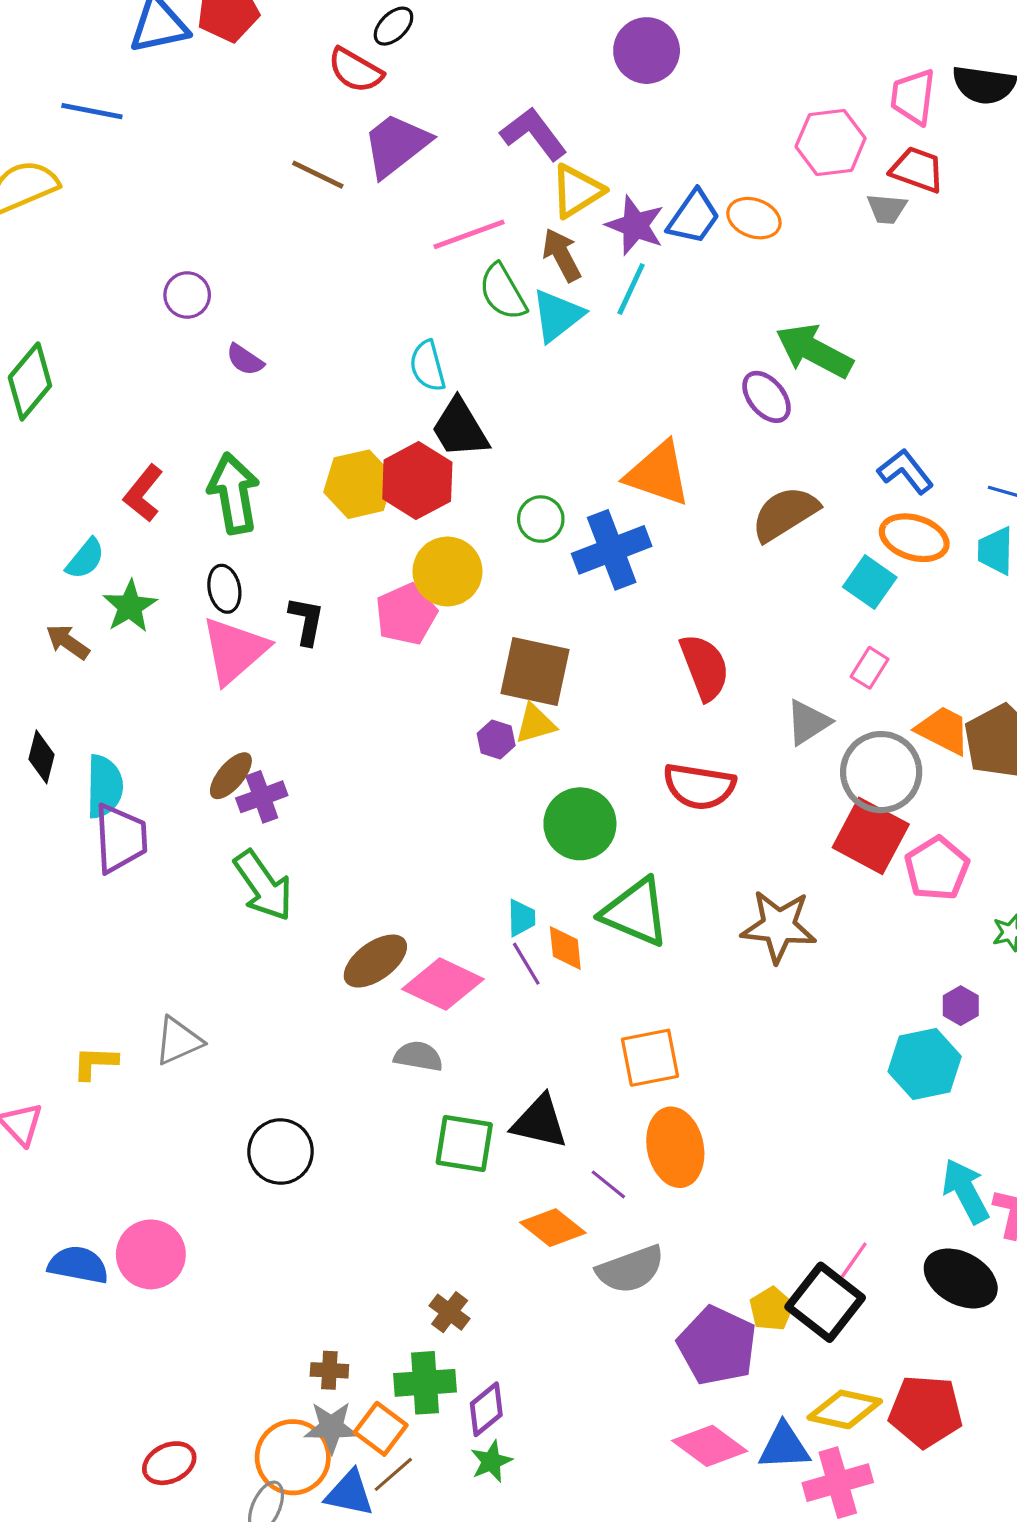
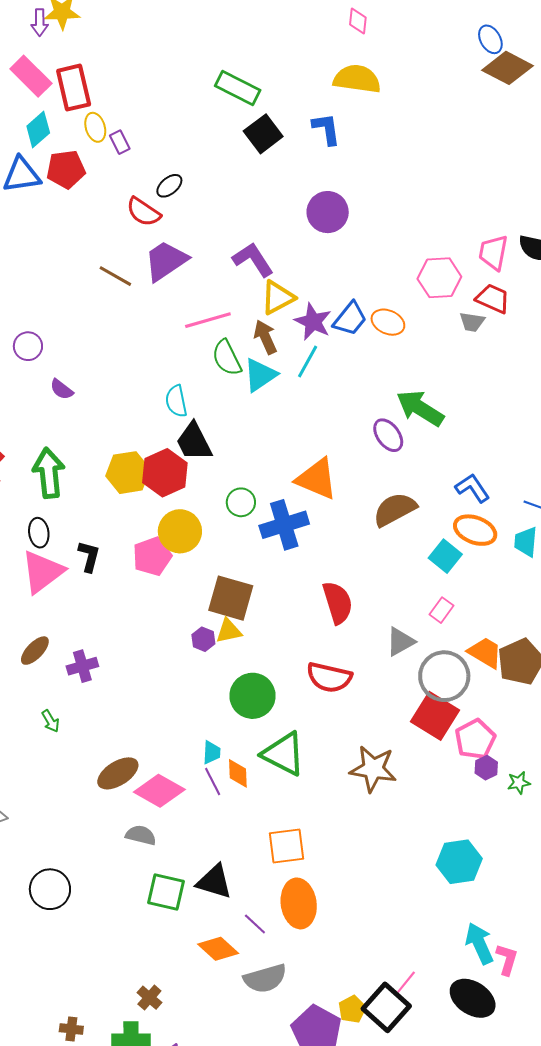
purple cross: (262, 797) -> (82, 666), moved
green arrow: (263, 886) -> (51, 721), size x0.5
purple hexagon: (961, 1006) -> (486, 768), moved

